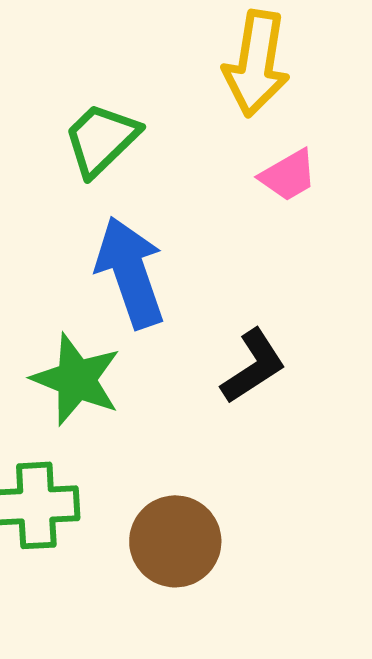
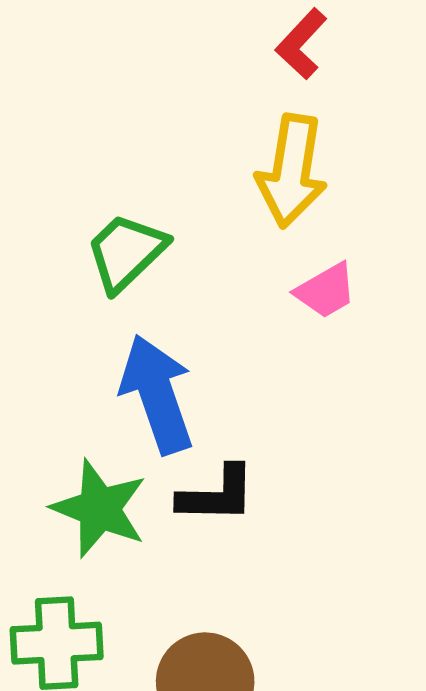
black L-shape: (253, 366) -> (217, 495), moved, turned 34

